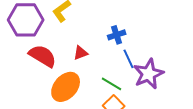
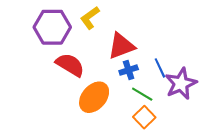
blue cross: (117, 35) -> (129, 70), moved
red triangle: (81, 53) -> (121, 46), moved, size x1.8

